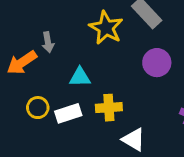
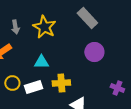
yellow star: (106, 28) -> (44, 27), moved
gray arrow: (48, 42) -> (15, 27), moved

